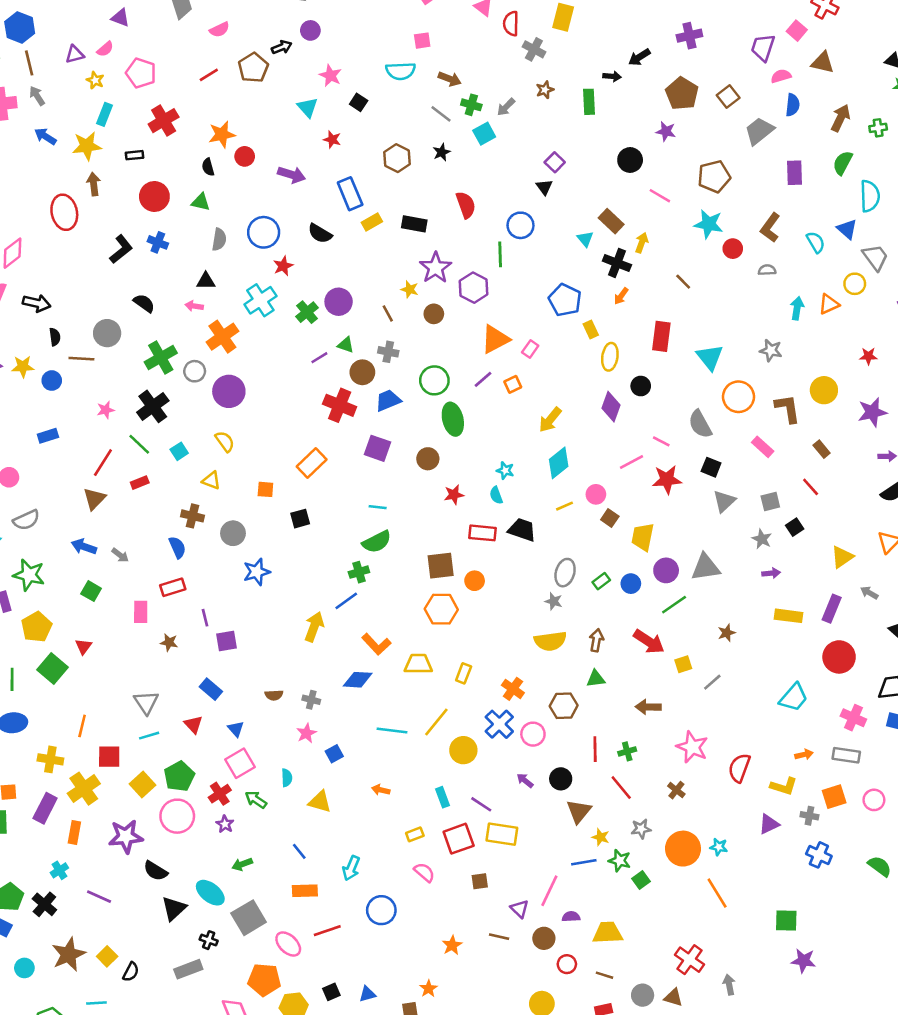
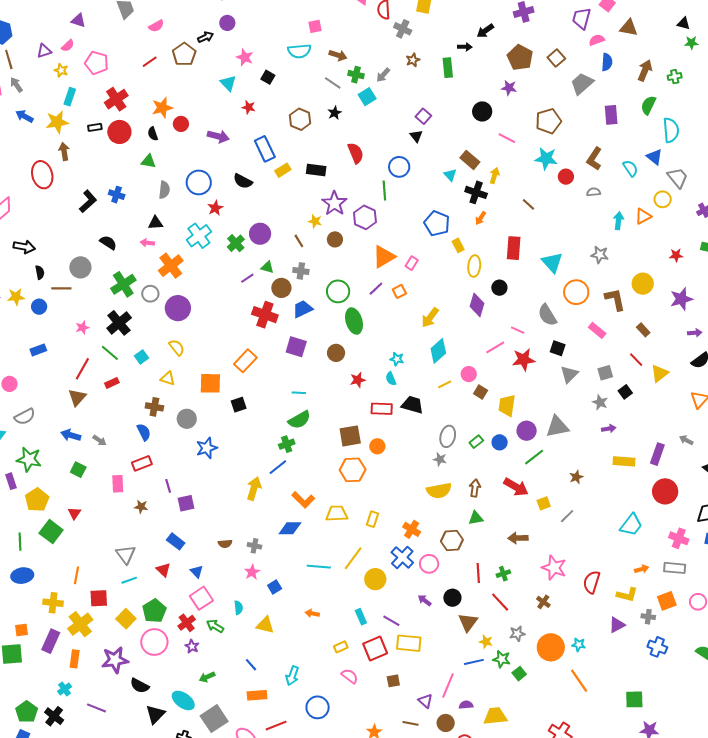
red circle: (154, 196) -> (119, 132), moved
orange square: (265, 489) -> (210, 383), size x1.6
yellow triangle: (842, 557) -> (660, 373), moved

